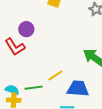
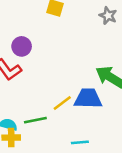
blue trapezoid: (78, 89) -> (88, 98), moved

